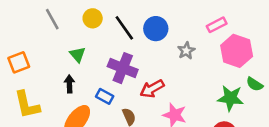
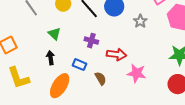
purple cross: (123, 68) -> (91, 41), size x0.6
red arrow: (152, 89) -> (116, 54), turned -138

